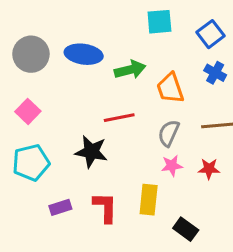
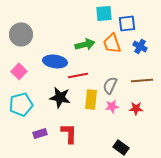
blue square: (211, 34) -> (127, 23), moved, turned 30
blue ellipse: (84, 54) -> (55, 61), moved
orange trapezoid: (170, 88) -> (112, 43), moved
yellow rectangle: (149, 200) -> (91, 99), moved

